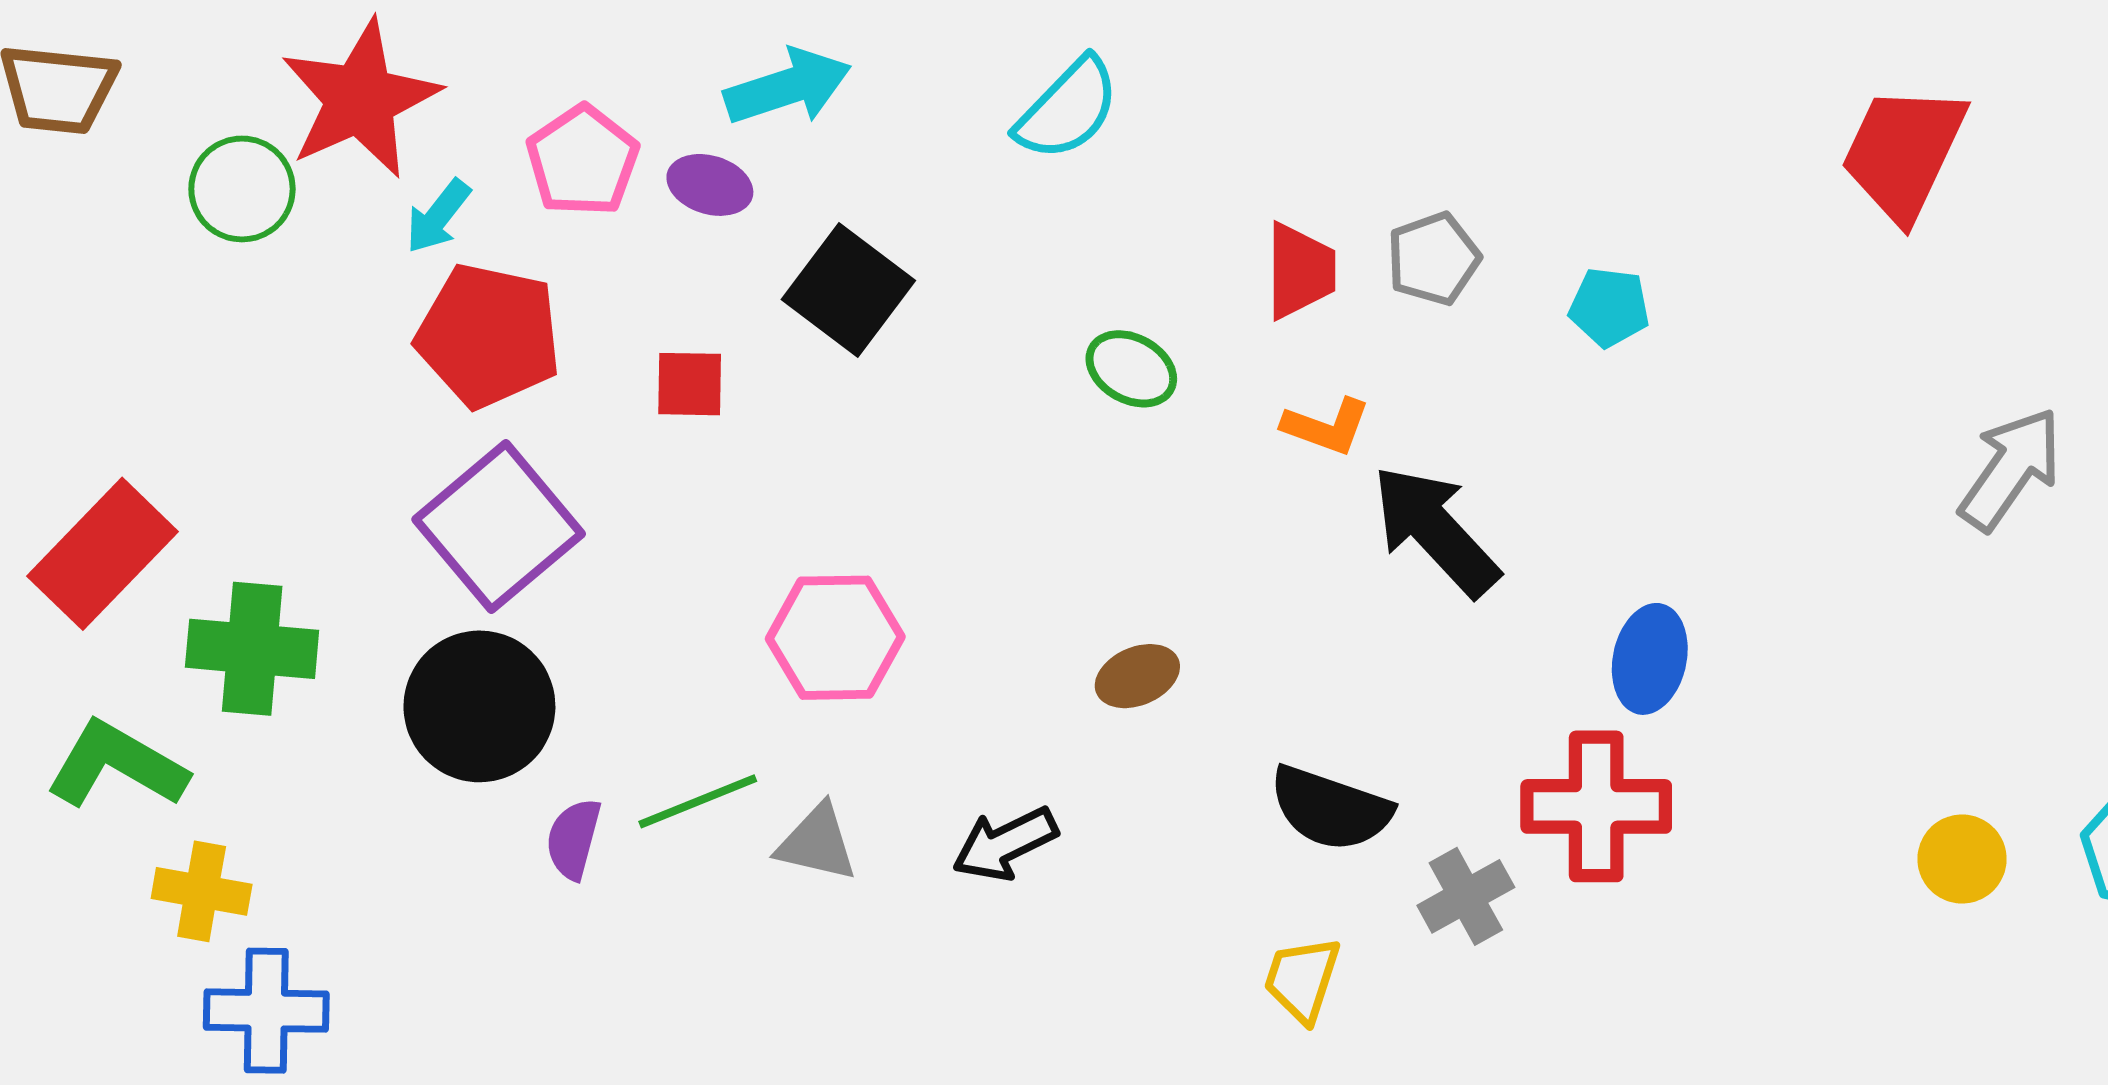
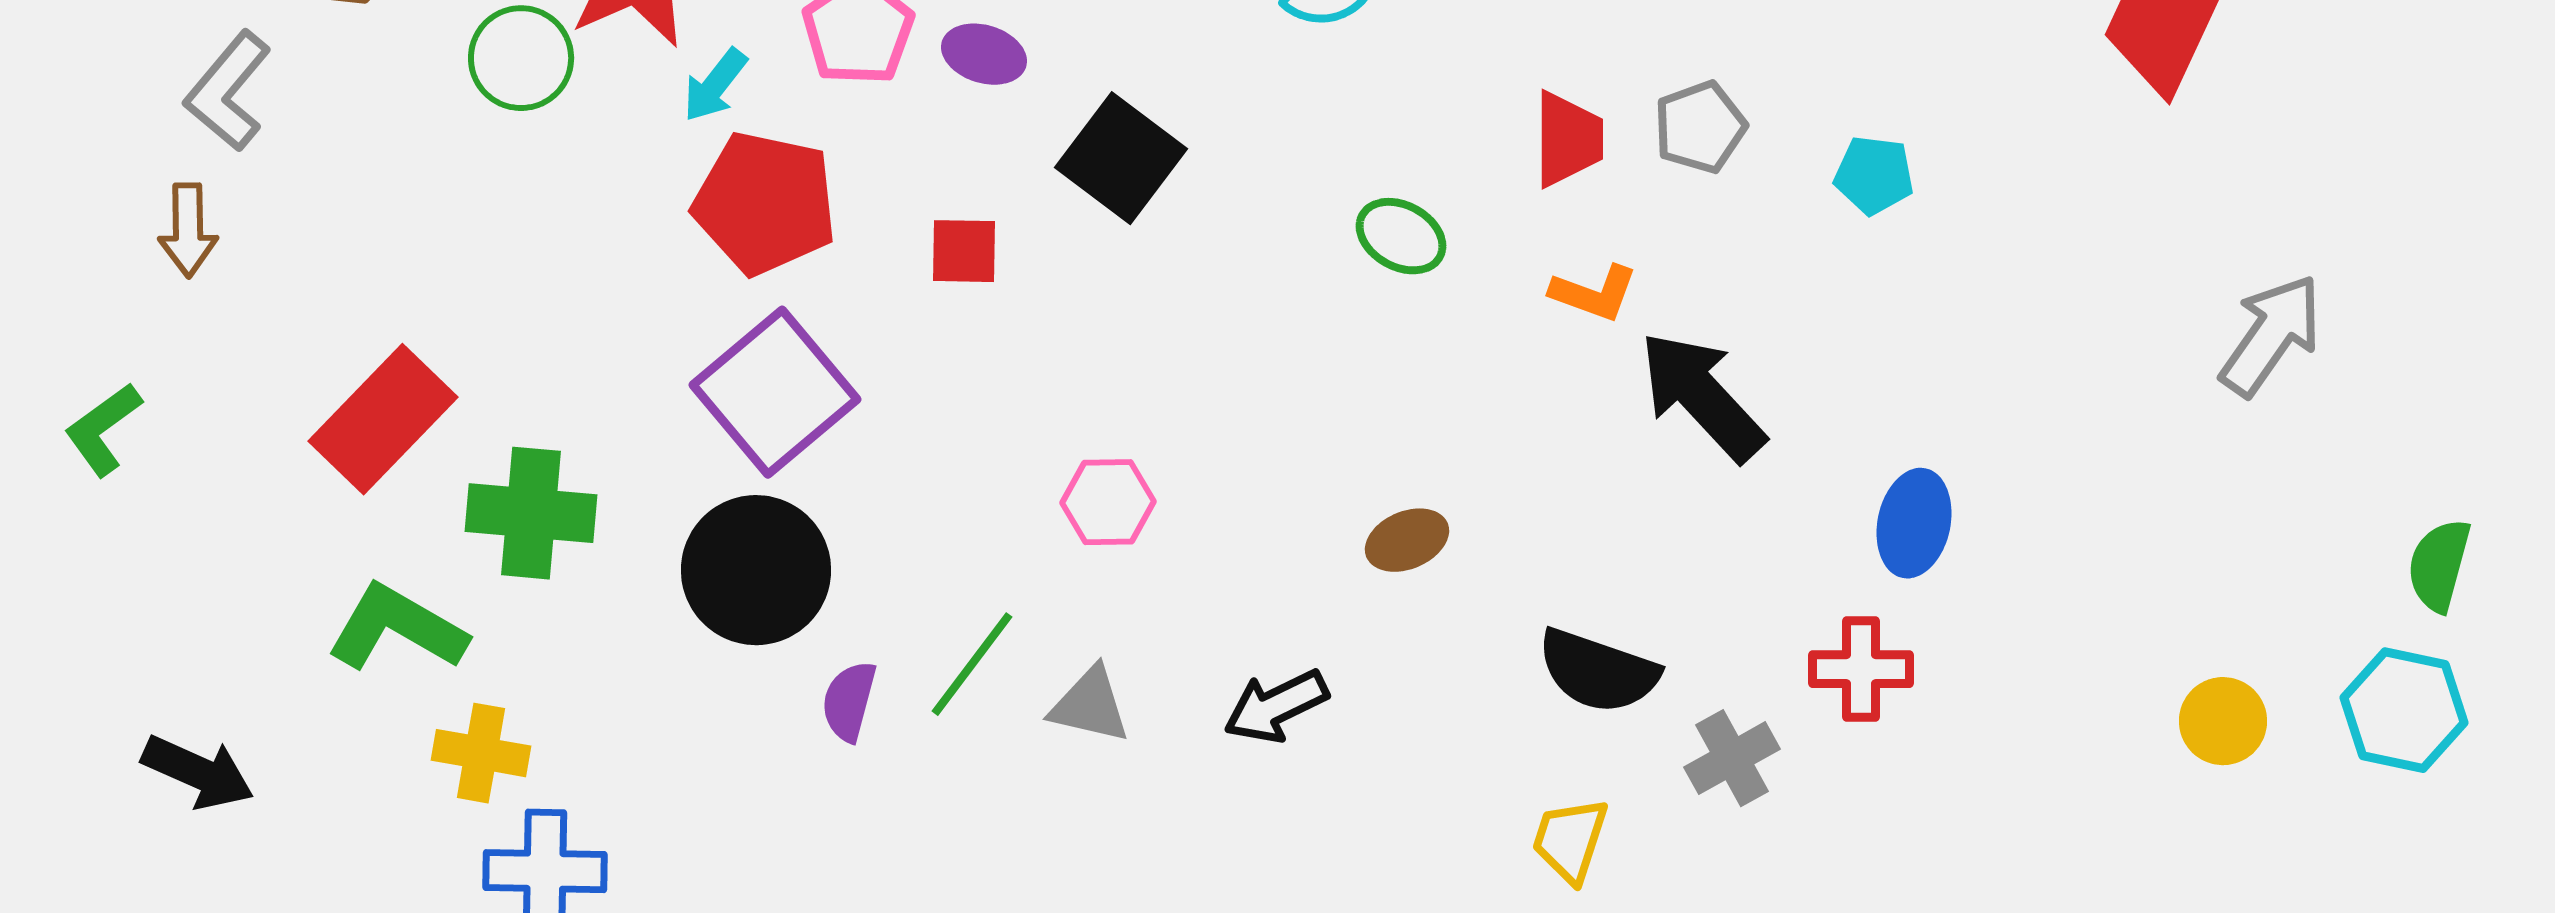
pink hexagon: (835, 638) -> (1108, 502), size x0.7
green line: (698, 801) -> (972, 664), turned -31
red cross: (1596, 806) -> (1861, 669), size x0.7

